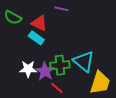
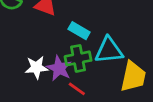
cyan rectangle: (36, 38) -> (79, 31), moved
cyan triangle: (84, 61) -> (109, 50), turned -40

